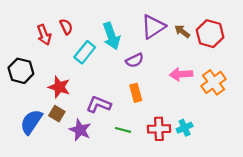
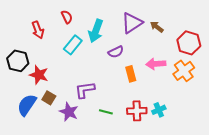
red semicircle: (66, 27) -> (67, 17), moved
red hexagon: (210, 34) -> (189, 43), moved
cyan arrow: (111, 36) -> (96, 31), turned 40
red star: (59, 87) -> (39, 75), moved
orange rectangle: (136, 93) -> (131, 74), moved
purple L-shape: (99, 104) -> (85, 90), turned -30

